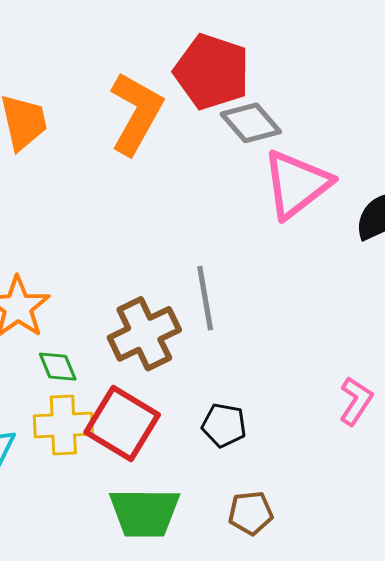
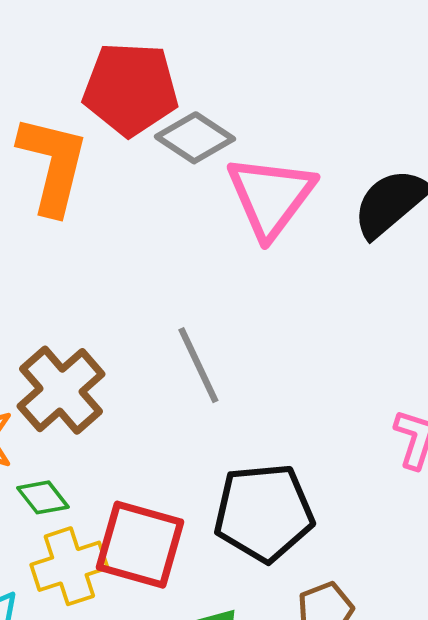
brown cross: (144, 334) -> (61, 390), moved
black pentagon: (224, 425) -> (264, 513), size x1.8

